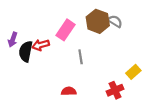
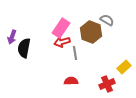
brown hexagon: (98, 21) -> (91, 32), moved
red arrow: (41, 45) -> (62, 42), moved
red semicircle: (69, 91) -> (71, 81), moved

